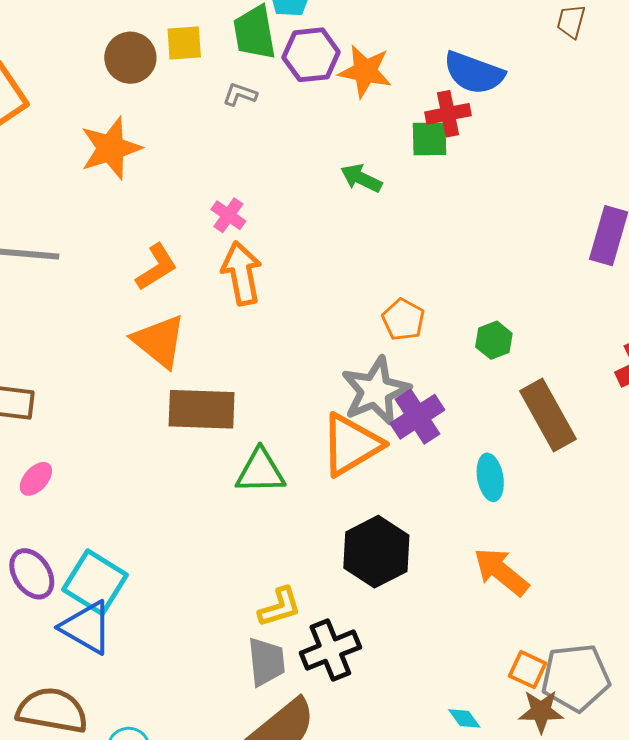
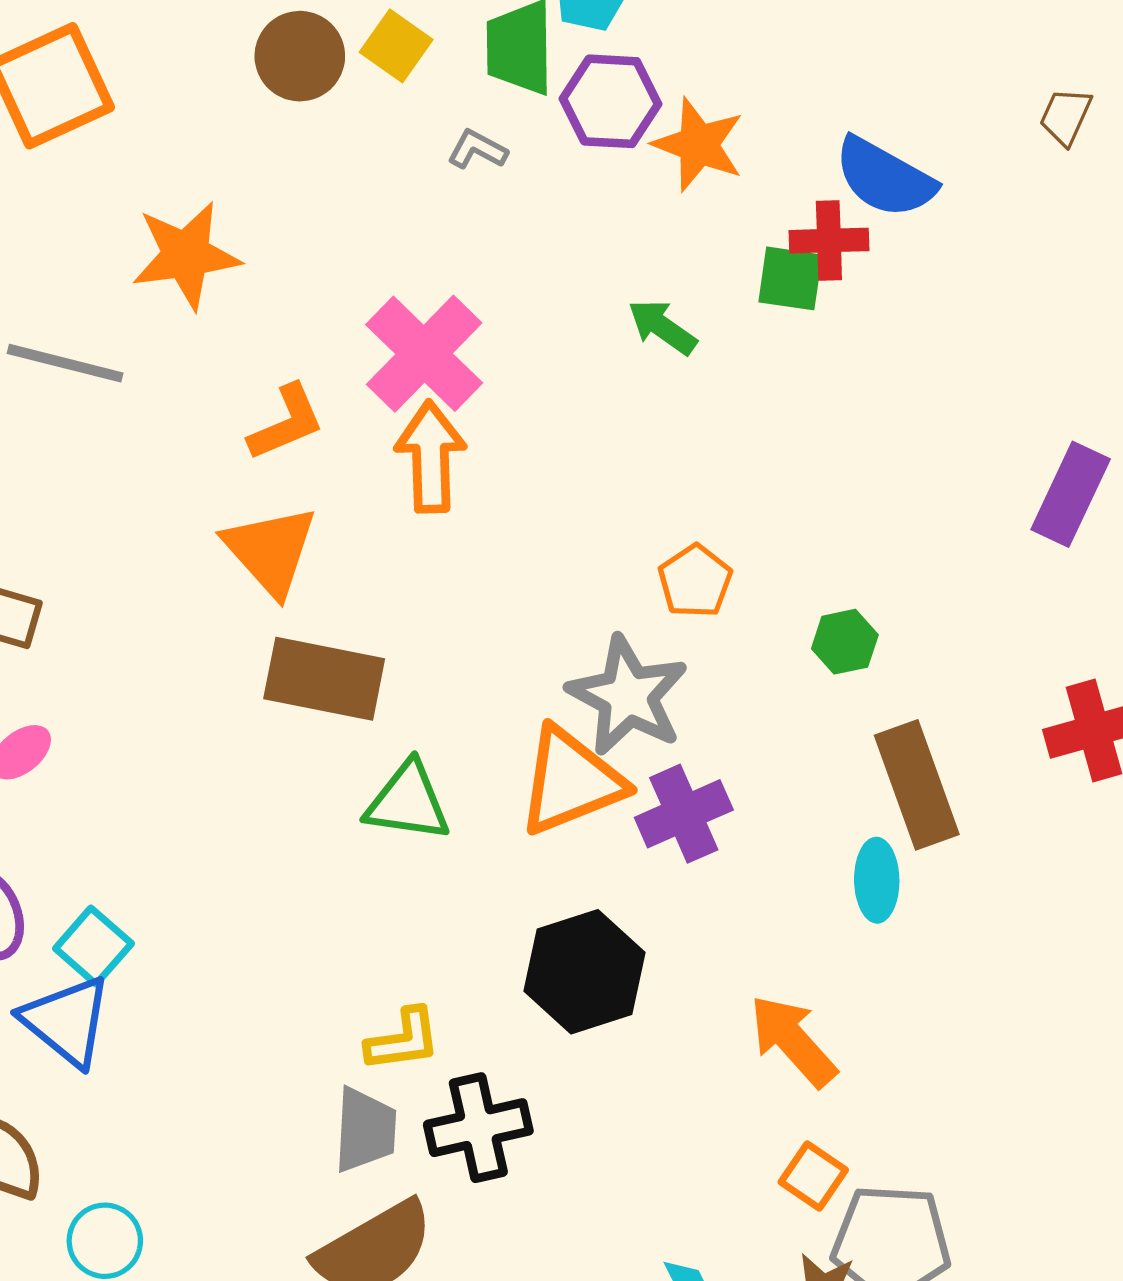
yellow square: (184, 43) -> (396, 46), turned 30
orange star: (111, 148) -> (186, 255), moved
pink cross: (228, 215) -> (424, 354), size x2.0
gray star: (376, 391) -> (628, 696), turned -30
purple cross: (417, 417) -> (684, 814), moved
cyan ellipse: (490, 477) -> (877, 880), moved
cyan square: (95, 582) -> (93, 946), size x0.7
orange square: (528, 670) -> (813, 1176), moved

